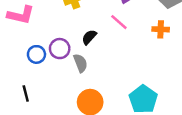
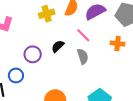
blue circle: (36, 54) -> (16, 75), moved
gray semicircle: (80, 63) -> (83, 56), moved

